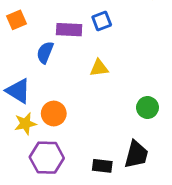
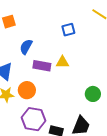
purple rectangle: (69, 30) -> (42, 66), moved
purple hexagon: (47, 158) -> (33, 119), moved

